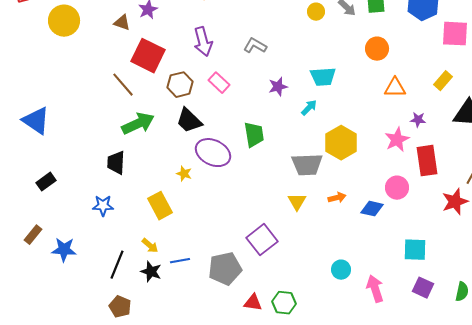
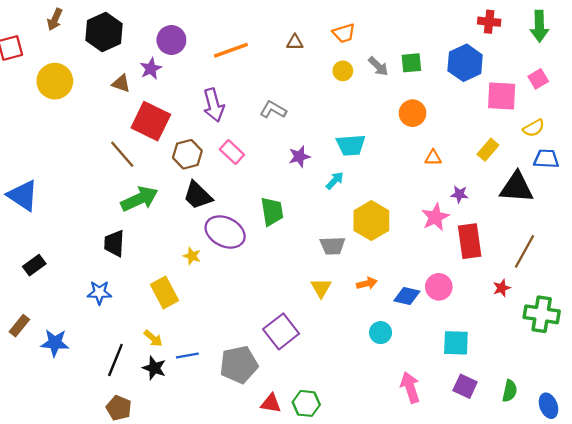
orange triangle: (395, 88) -> (433, 158), size x0.7
gray trapezoid: (307, 165) -> (333, 246), size x0.7
pink circle: (397, 188) -> (439, 287), moved
red star: (455, 202) -> (502, 288), size x0.6
cyan circle: (341, 270) -> (381, 333), moved

